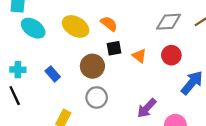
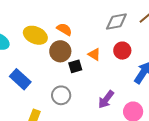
black square: (114, 48) -> (75, 66), moved
brown circle: (92, 66) -> (60, 51), moved
blue rectangle: (53, 74) -> (20, 79), size x1.5

